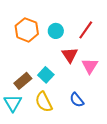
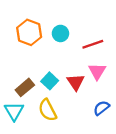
red line: (86, 30) -> (93, 44), moved, turned 36
red triangle: (70, 55) -> (76, 82), moved
blue semicircle: (77, 100) -> (101, 108), moved, turned 91

